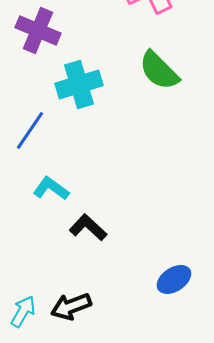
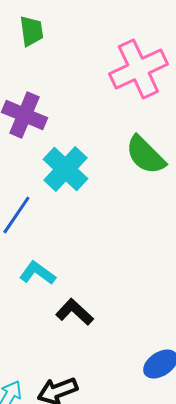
cyan cross: (79, 84) -> (65, 169), turned -30

